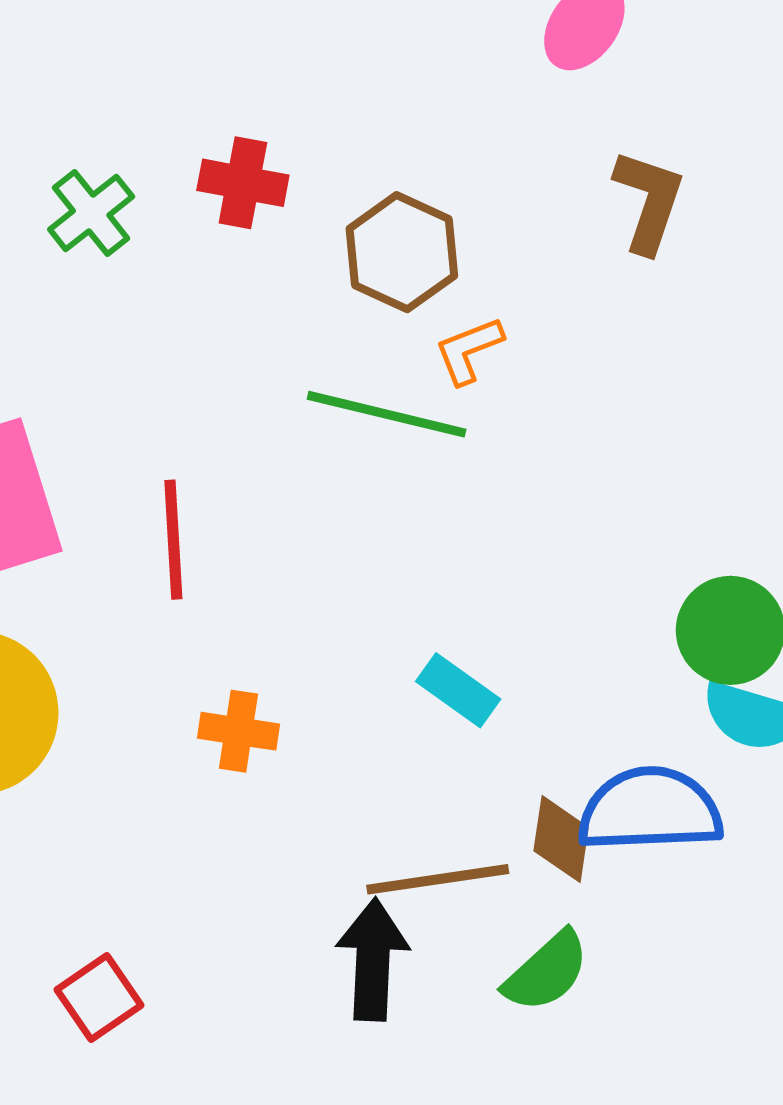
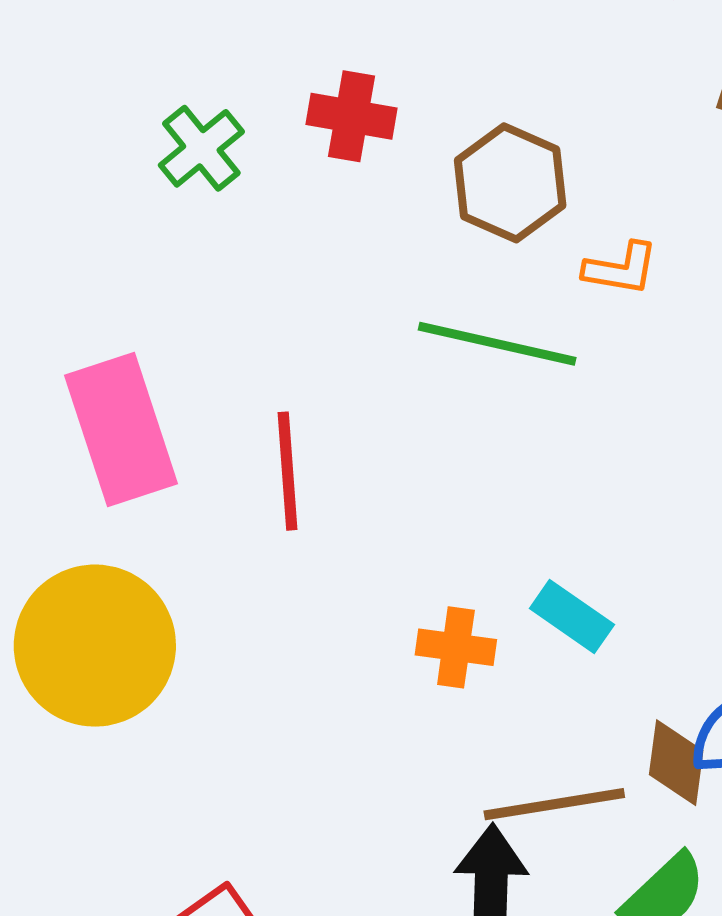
orange L-shape: (469, 350) -> (621, 269), moved, turned -148
orange cross: (238, 731) -> (456, 647), moved

